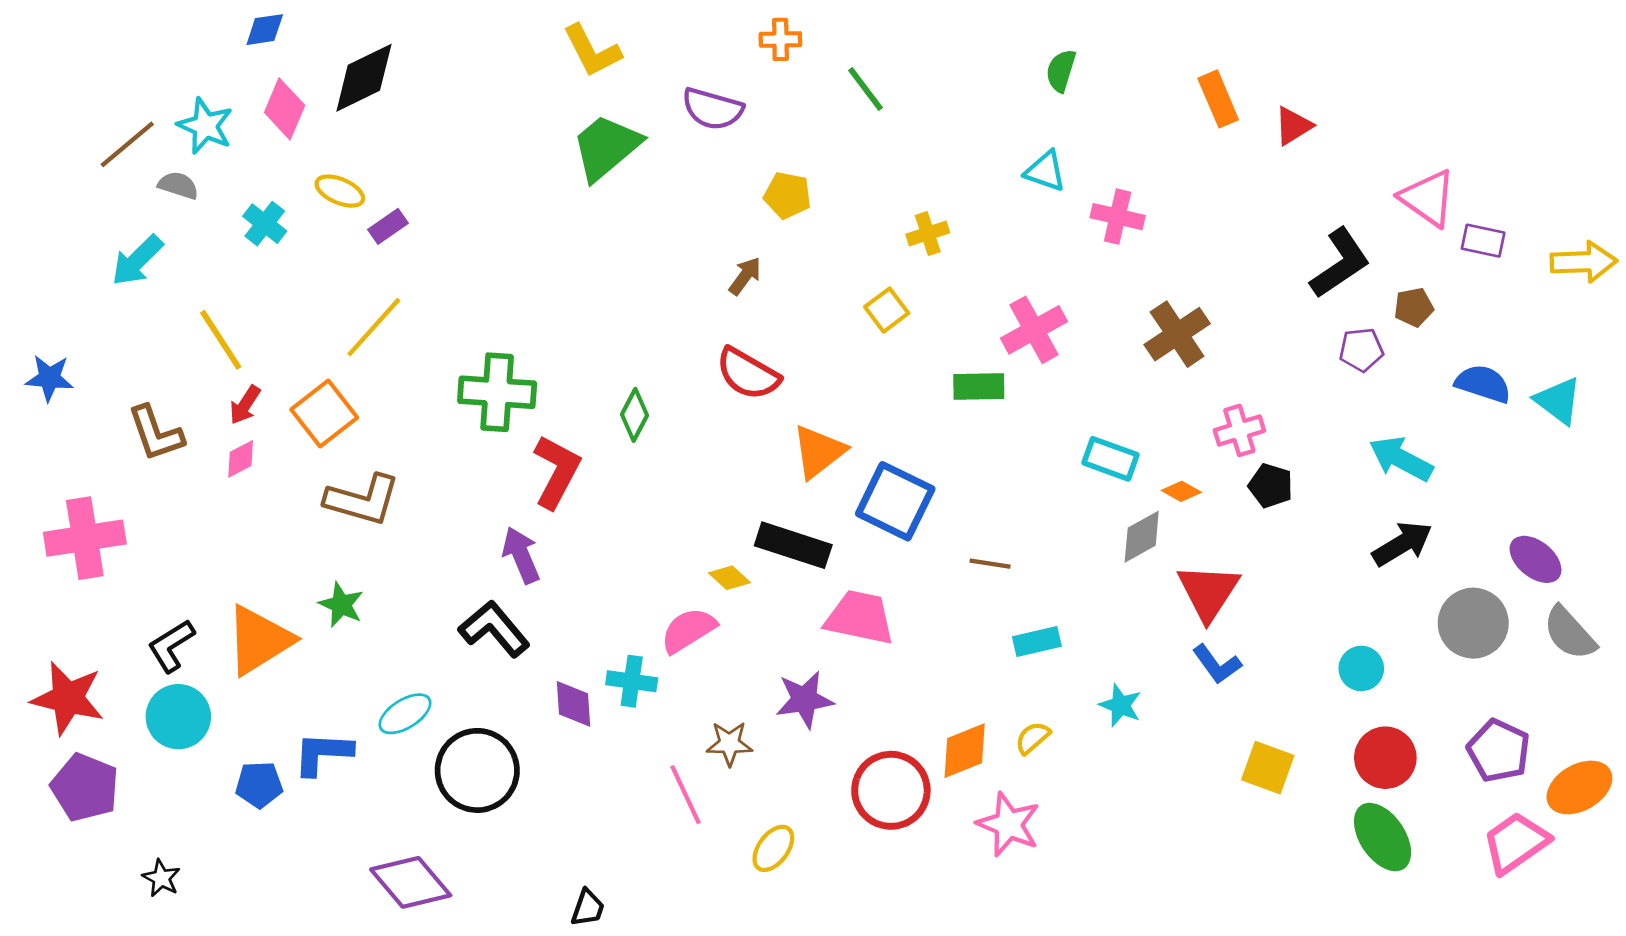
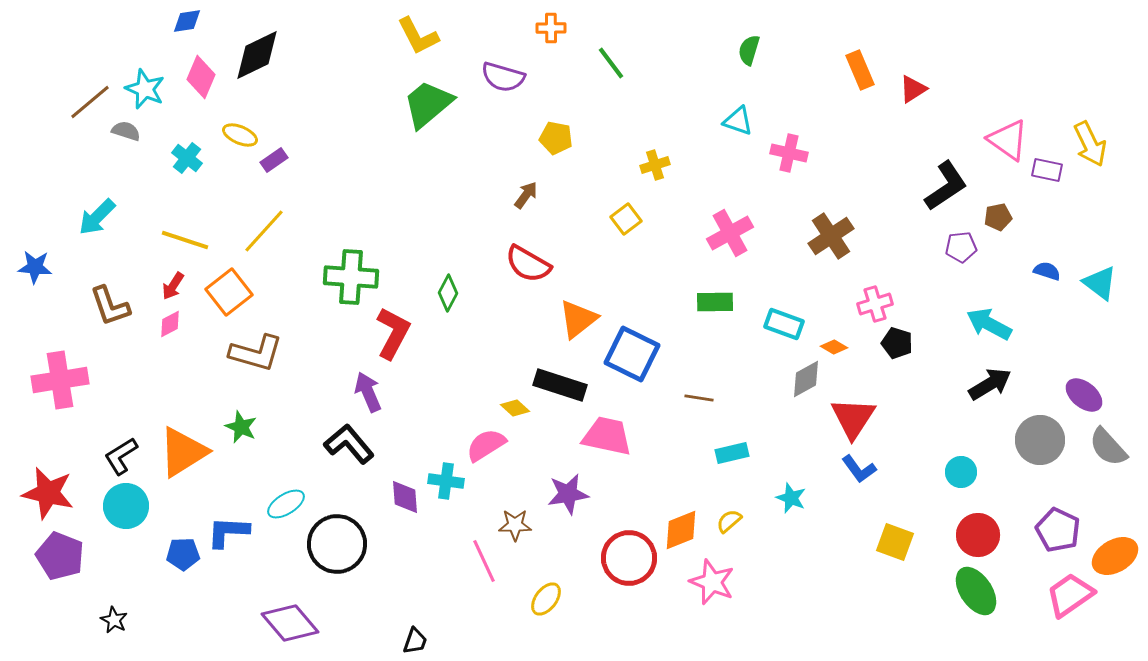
cyan arrow: (137, 260) -> (97, 217), moved
yellow arrow: (1584, 262) -> (1090, 144), moved, turned 66
yellow line: (221, 340) -> (185, 240), moved, turned -39
blue semicircle: (1483, 384) -> (1047, 271), size x0.7
green rectangle: (979, 387) -> (715, 302), moved

